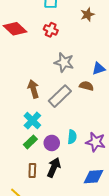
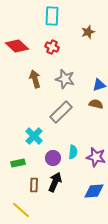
brown semicircle: (86, 86) -> (96, 104), moved
brown arrow: (33, 89) -> (35, 79), moved
green rectangle: (30, 142) -> (18, 163), moved, turned 32

